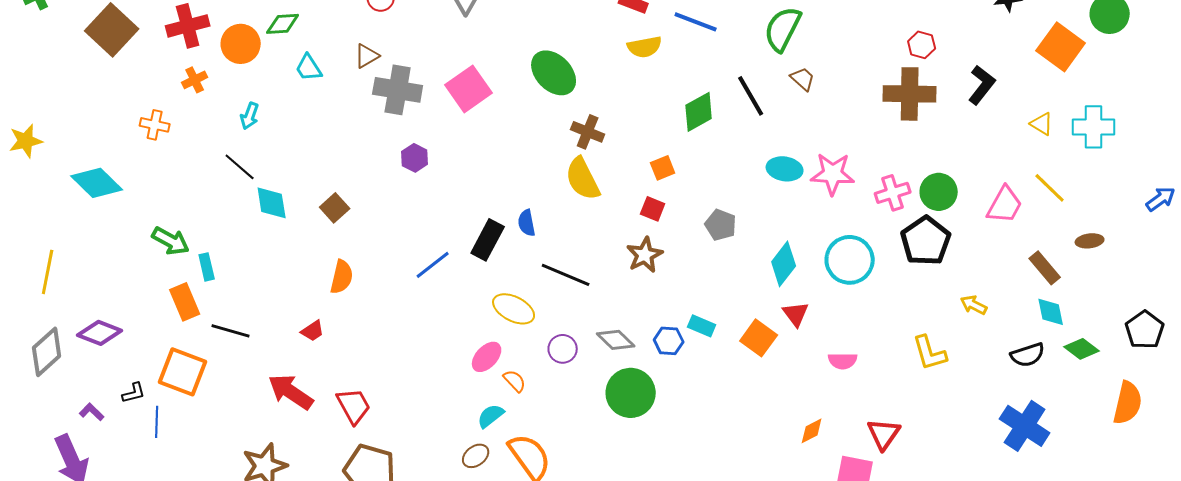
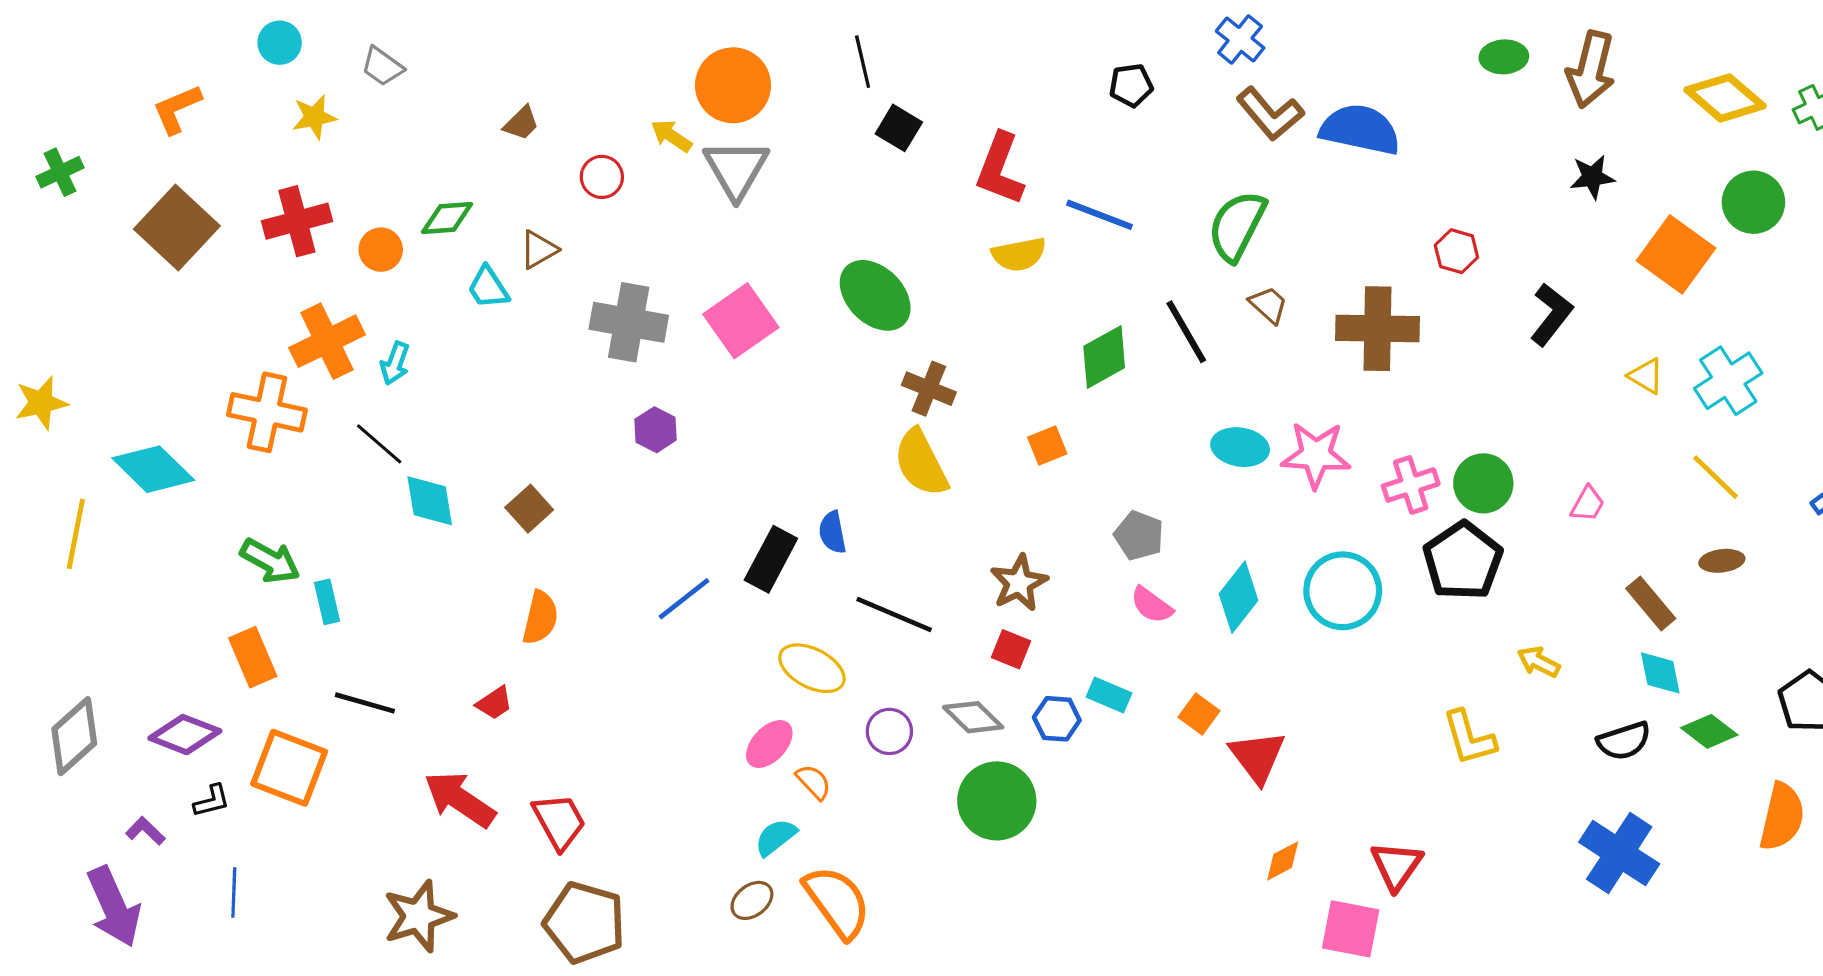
orange circle: (241, 44) -> (381, 250), size x0.7
brown triangle: (367, 56) -> (539, 250), moved
orange cross: (195, 80) -> (327, 341), moved, size x1.8
brown cross: (910, 94) -> (1377, 329), moved
orange cross: (155, 125) -> (267, 412), moved, size x1.6
cyan cross: (1094, 127) -> (1728, 381), turned -33
yellow line: (1050, 188) -> (1716, 477), moved
pink trapezoid: (1005, 205) -> (1588, 504), size x0.6
red square: (653, 209) -> (1011, 649), moved
yellow line: (48, 272) -> (76, 534), moved
orange rectangle: (185, 302) -> (253, 657), moved
red triangle: (796, 314) -> (1257, 757), moved, size x1.4
purple diamond: (100, 333) -> (185, 735), moved
orange square: (759, 338) -> (1199, 714), size x0.7
pink semicircle: (843, 361) -> (1152, 605), moved, turned 36
blue line: (157, 422) -> (234, 893), moved

